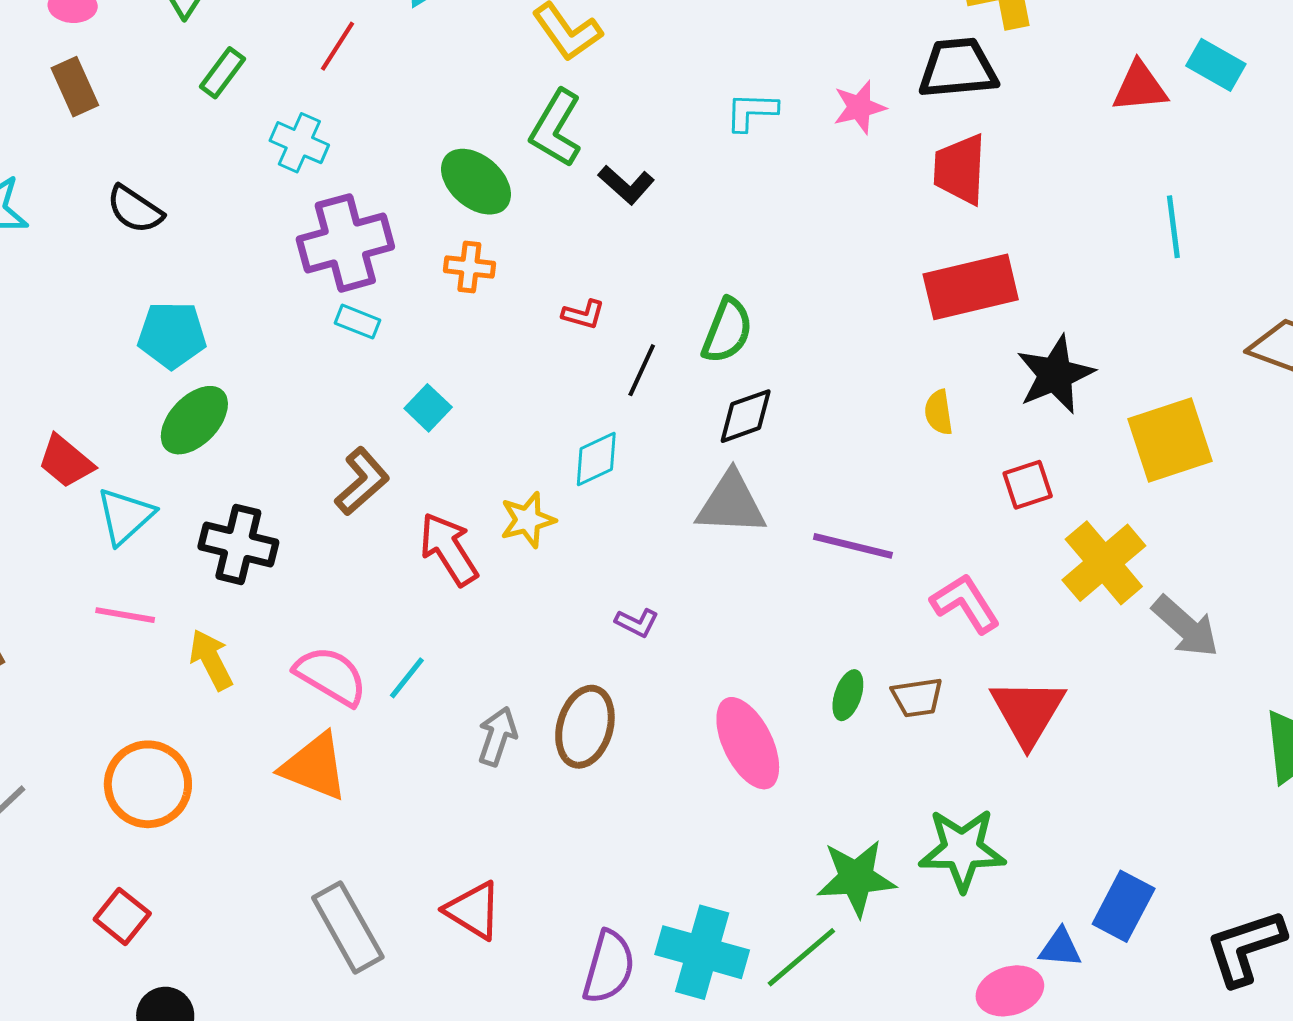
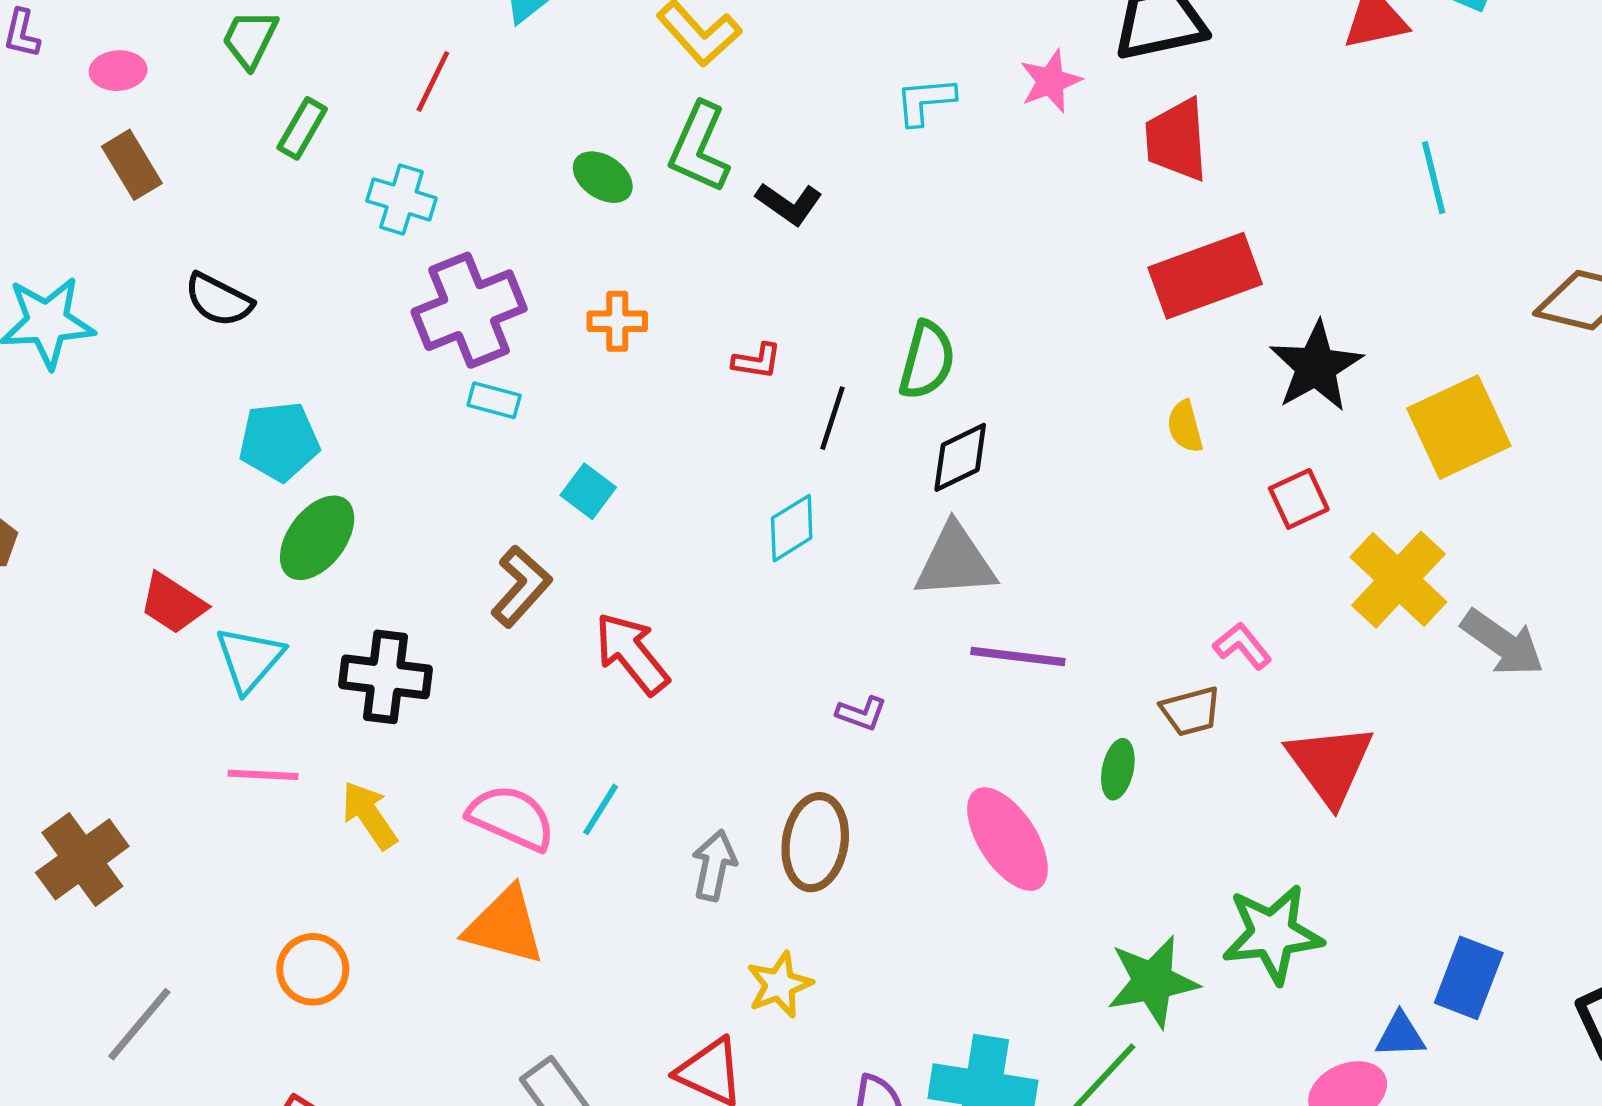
green ellipse: (476, 182) -> (603, 177), moved, size x0.7
yellow star: (528, 520) -> (779, 985), moved
purple line: (853, 546) -> (1018, 656), moved
pink L-shape: (965, 603) -> (1242, 646), size x0.7
brown trapezoid: (917, 697) -> (1191, 711), moved
orange circle: (148, 784) -> (313, 969), size x0.7

